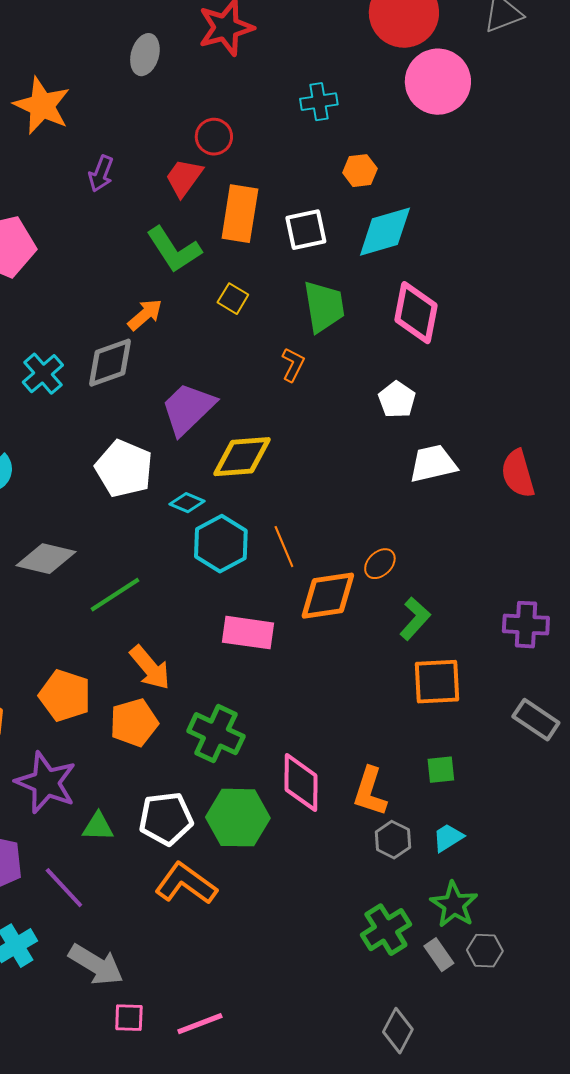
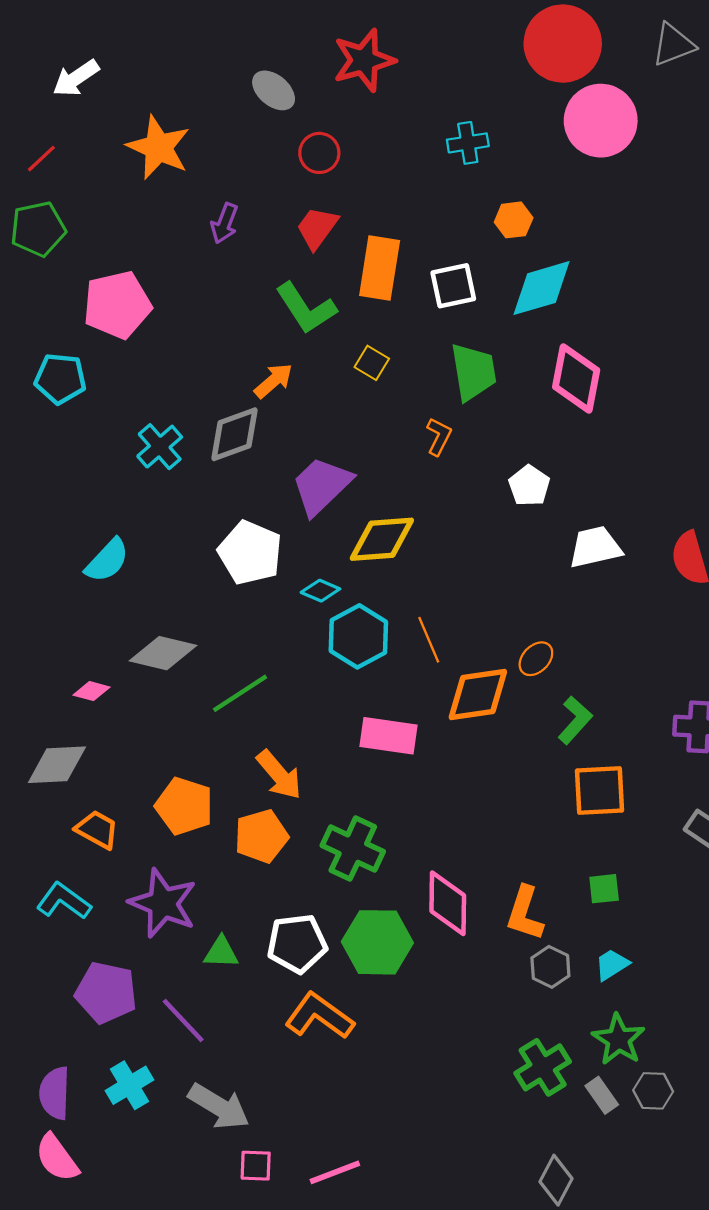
gray ellipse: (145, 55) -> (274, 90), turned -66
red circle: (214, 137) -> (319, 153), moved
white pentagon: (397, 400) -> (529, 486), moved

